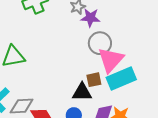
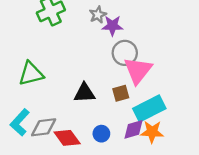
cyan rectangle: (121, 78) -> (149, 109), moved
black triangle: (82, 92) -> (85, 93), moved

